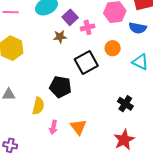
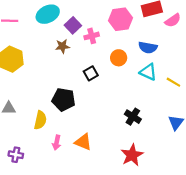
blue semicircle: (138, 28) -> (148, 47), moved
black square: (86, 63) -> (91, 73), size x0.6
orange triangle: (78, 127) -> (83, 142), turned -30
purple cross: (10, 145) -> (16, 155), moved

